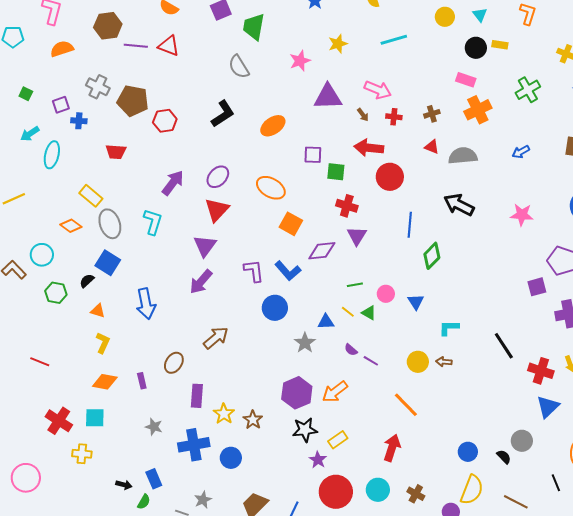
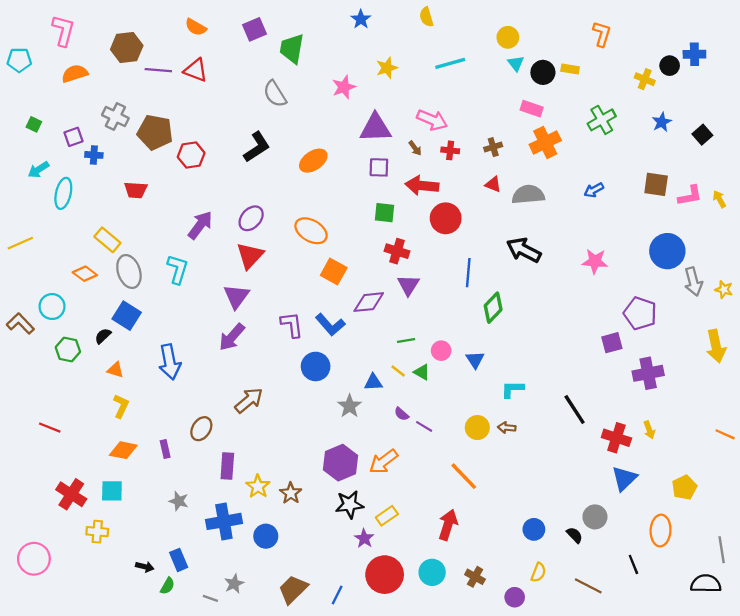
cyan triangle: (480, 15) -> (516, 63), moved
purple square: (313, 155) -> (379, 167), moved
yellow semicircle: (472, 490) -> (538, 572), size x0.6

